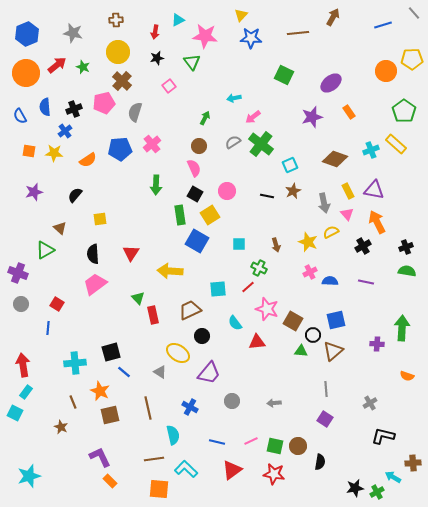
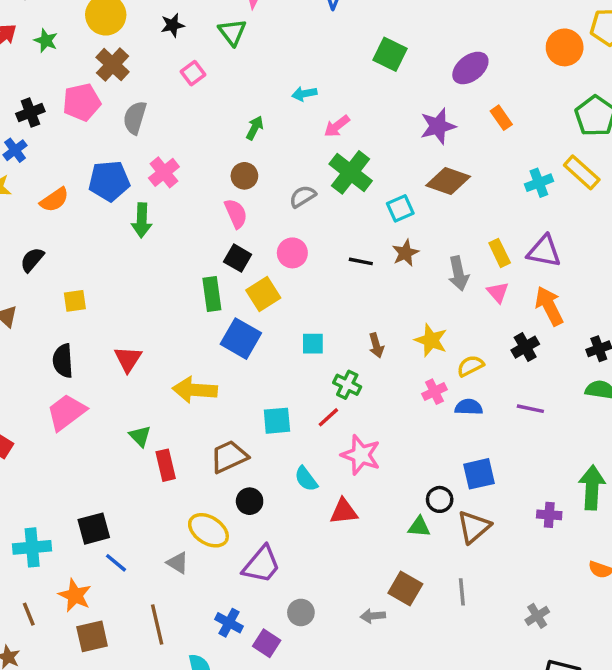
gray semicircle: (233, 142) -> (303, 196), moved
brown diamond: (335, 159) -> (448, 181), moved
green arrow: (156, 185) -> (142, 220), moved
yellow semicircle: (331, 232) -> (470, 366), moved
brown square: (293, 321) -> (405, 588), moved
purple square: (325, 419) -> (267, 643), moved

